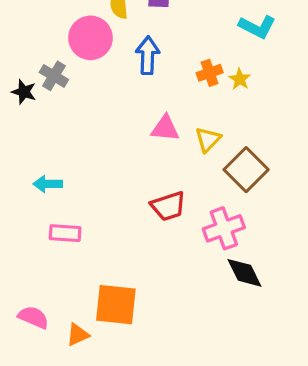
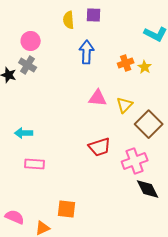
pink circle: (90, 38) -> (31, 41), moved, size x0.7
orange square: (116, 305) -> (67, 209), size x0.7

